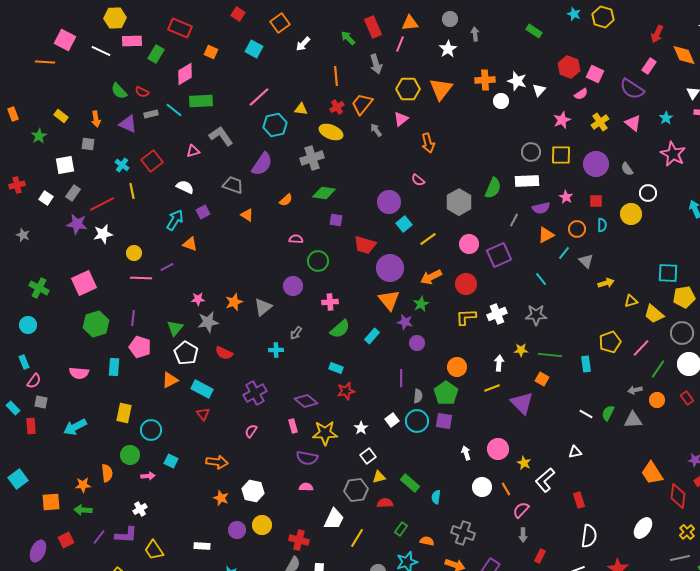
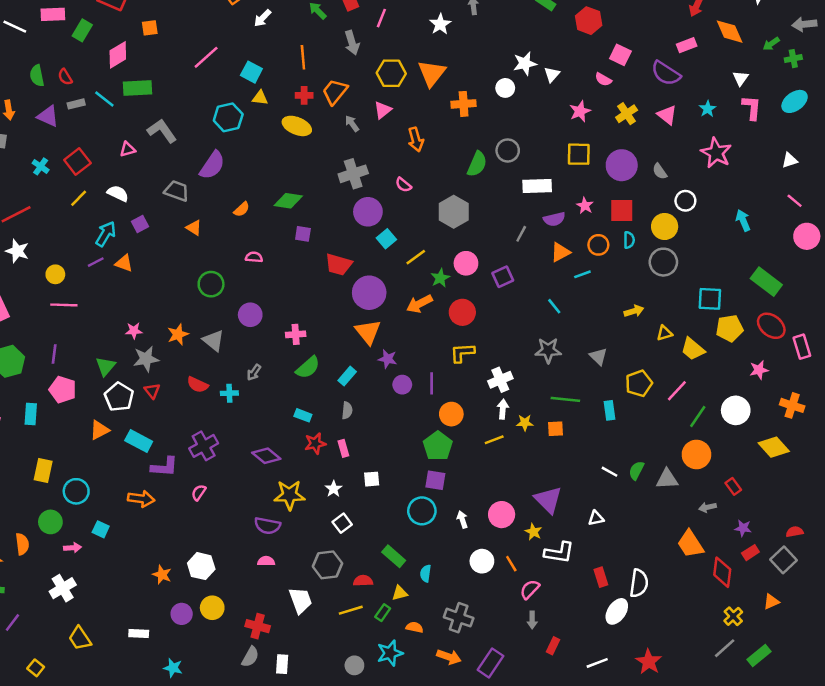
cyan square: (254, 49) -> (251, 72), moved
orange square: (211, 52) -> (150, 28), turned -32
pink rectangle: (649, 66) -> (687, 45), turned 35
red hexagon: (569, 67) -> (589, 21), moved
orange cross: (485, 80) -> (464, 104), moved
white star: (517, 81) -> (525, 63), turned -30
green semicircle: (119, 91) -> (37, 76), turned 30
red semicircle: (142, 92) -> (65, 77), turned 32
pink semicircle: (581, 94) -> (603, 79), turned 64
pink line: (259, 97) -> (206, 57), moved
red cross: (337, 107) -> (304, 95), turned 32
gray circle: (531, 152) -> (508, 150), moved
gray cross: (312, 158) -> (353, 174), moved
green semicircle: (493, 188) -> (477, 164), moved
yellow line: (132, 191) -> (79, 198), moved, turned 56
red square: (596, 201) -> (622, 211), size x1.5
white star: (103, 234) -> (17, 251), turned 30
cyan line: (564, 253) -> (582, 274), turned 32
purple square: (499, 255) -> (503, 277), size x0.7
green circle: (318, 261) -> (211, 284), moved
gray triangle: (586, 261) -> (598, 356), moved
purple line: (167, 267) -> (96, 262), moved
green star: (421, 304) -> (440, 278), moved
gray triangle: (263, 307) -> (213, 340), turned -42
white cross: (497, 314) -> (500, 380), moved
gray circle: (682, 333) -> (663, 262), moved
yellow star: (521, 350) -> (525, 423), moved
red semicircle: (224, 353) -> (198, 385), moved
purple line: (401, 378) -> (432, 383), moved
orange square: (542, 379) -> (555, 429), turned -32
gray arrow: (635, 390) -> (708, 507), moved
gray semicircle: (418, 396) -> (347, 410), moved
red rectangle: (687, 398) -> (733, 486), moved
orange circle: (657, 400) -> (696, 455), size x1.5
purple triangle: (522, 403) -> (548, 500), moved
red triangle: (203, 414) -> (152, 391), moved
white square: (392, 420) -> (372, 479), turned 32
cyan circle: (417, 421) -> (422, 511), moved
pink rectangle: (293, 426) -> (343, 448), moved
orange arrow: (217, 462) -> (141, 499), moved
yellow triangle: (379, 477) -> (400, 593), moved
white L-shape: (545, 480) -> (559, 553), turned -130
white cross: (140, 509) -> (63, 588), size x1.5
white trapezoid: (334, 519) -> (301, 600), turned -45
white ellipse: (643, 528) -> (617, 611), moved
purple L-shape: (126, 535) -> (164, 467), moved
white semicircle: (589, 536) -> (639, 583), moved
yellow line: (357, 538) -> (351, 610), moved, turned 42
gray line: (680, 558) -> (725, 648), turned -30

